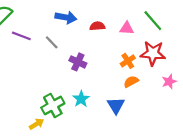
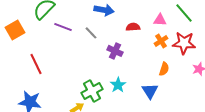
red semicircle: (97, 26) -> (133, 27), moved
orange cross: (128, 61) -> (161, 41), moved
orange semicircle: (131, 82) -> (164, 69), turned 136

